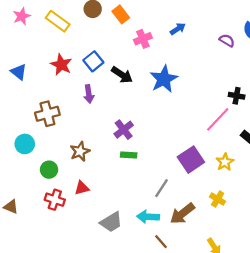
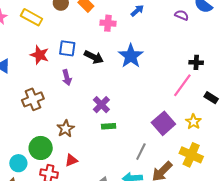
pink cross: (143, 39) -> (108, 23), turned 35
blue square: (93, 61) -> (67, 48), turned -36
cyan circle: (25, 144) -> (18, 163), moved
green circle: (49, 170) -> (41, 148), size x1.5
yellow cross: (218, 199) -> (191, 155), size x1.6

